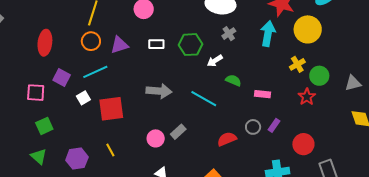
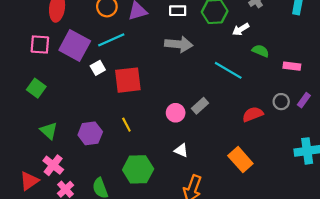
purple square: (62, 78) -> (75, 46), size x1.6
gray arrow: (159, 91) -> (179, 44), moved
pink square: (36, 93) -> (40, 44), moved
green square: (44, 126) -> (36, 88), moved, turned -30

